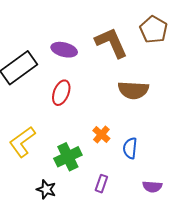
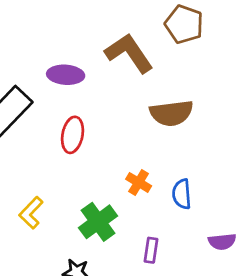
yellow L-shape: (22, 142) -> (31, 213), size x0.7

